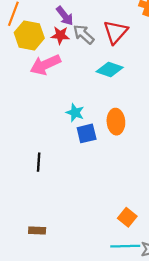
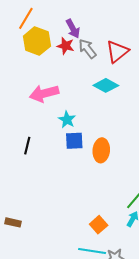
pink arrow: (45, 65) -> (44, 93), moved
orange ellipse: (116, 122) -> (101, 150), moved
black line: (39, 162) -> (27, 146), moved

